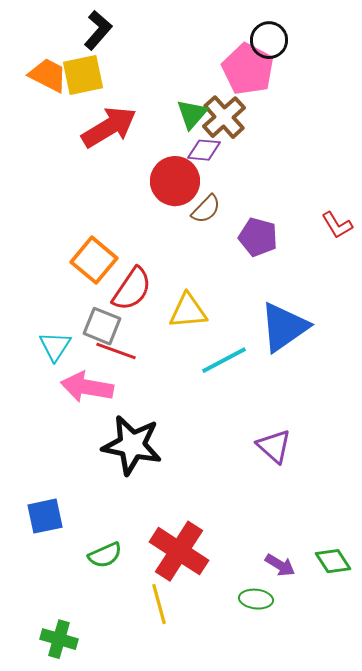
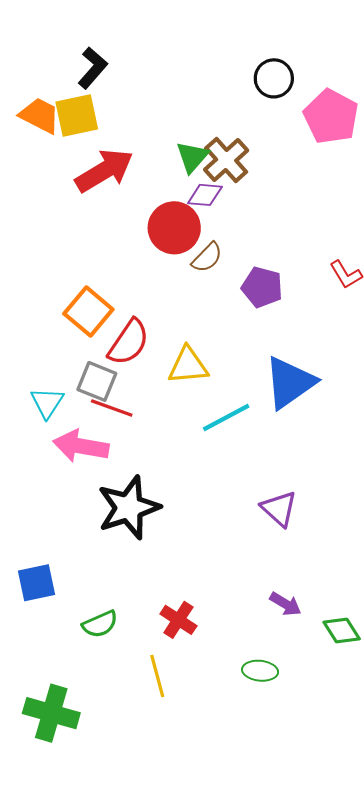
pink pentagon: (248, 69) -> (331, 117), moved
black star: (132, 445) -> (129, 508), turned -30
red cross: (179, 551) -> (178, 620), size x0.6
purple arrow: (280, 565) -> (285, 604), moved
green cross: (59, 639) -> (51, 713), size x1.4

